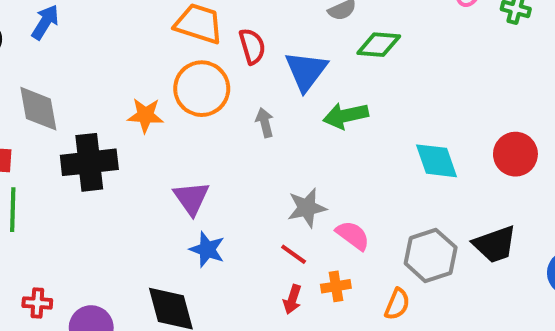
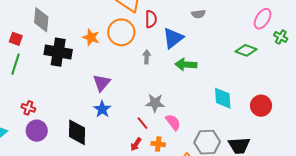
green diamond: (379, 45) -> (246, 50), moved
red cross: (37, 303) -> (28, 108), moved

